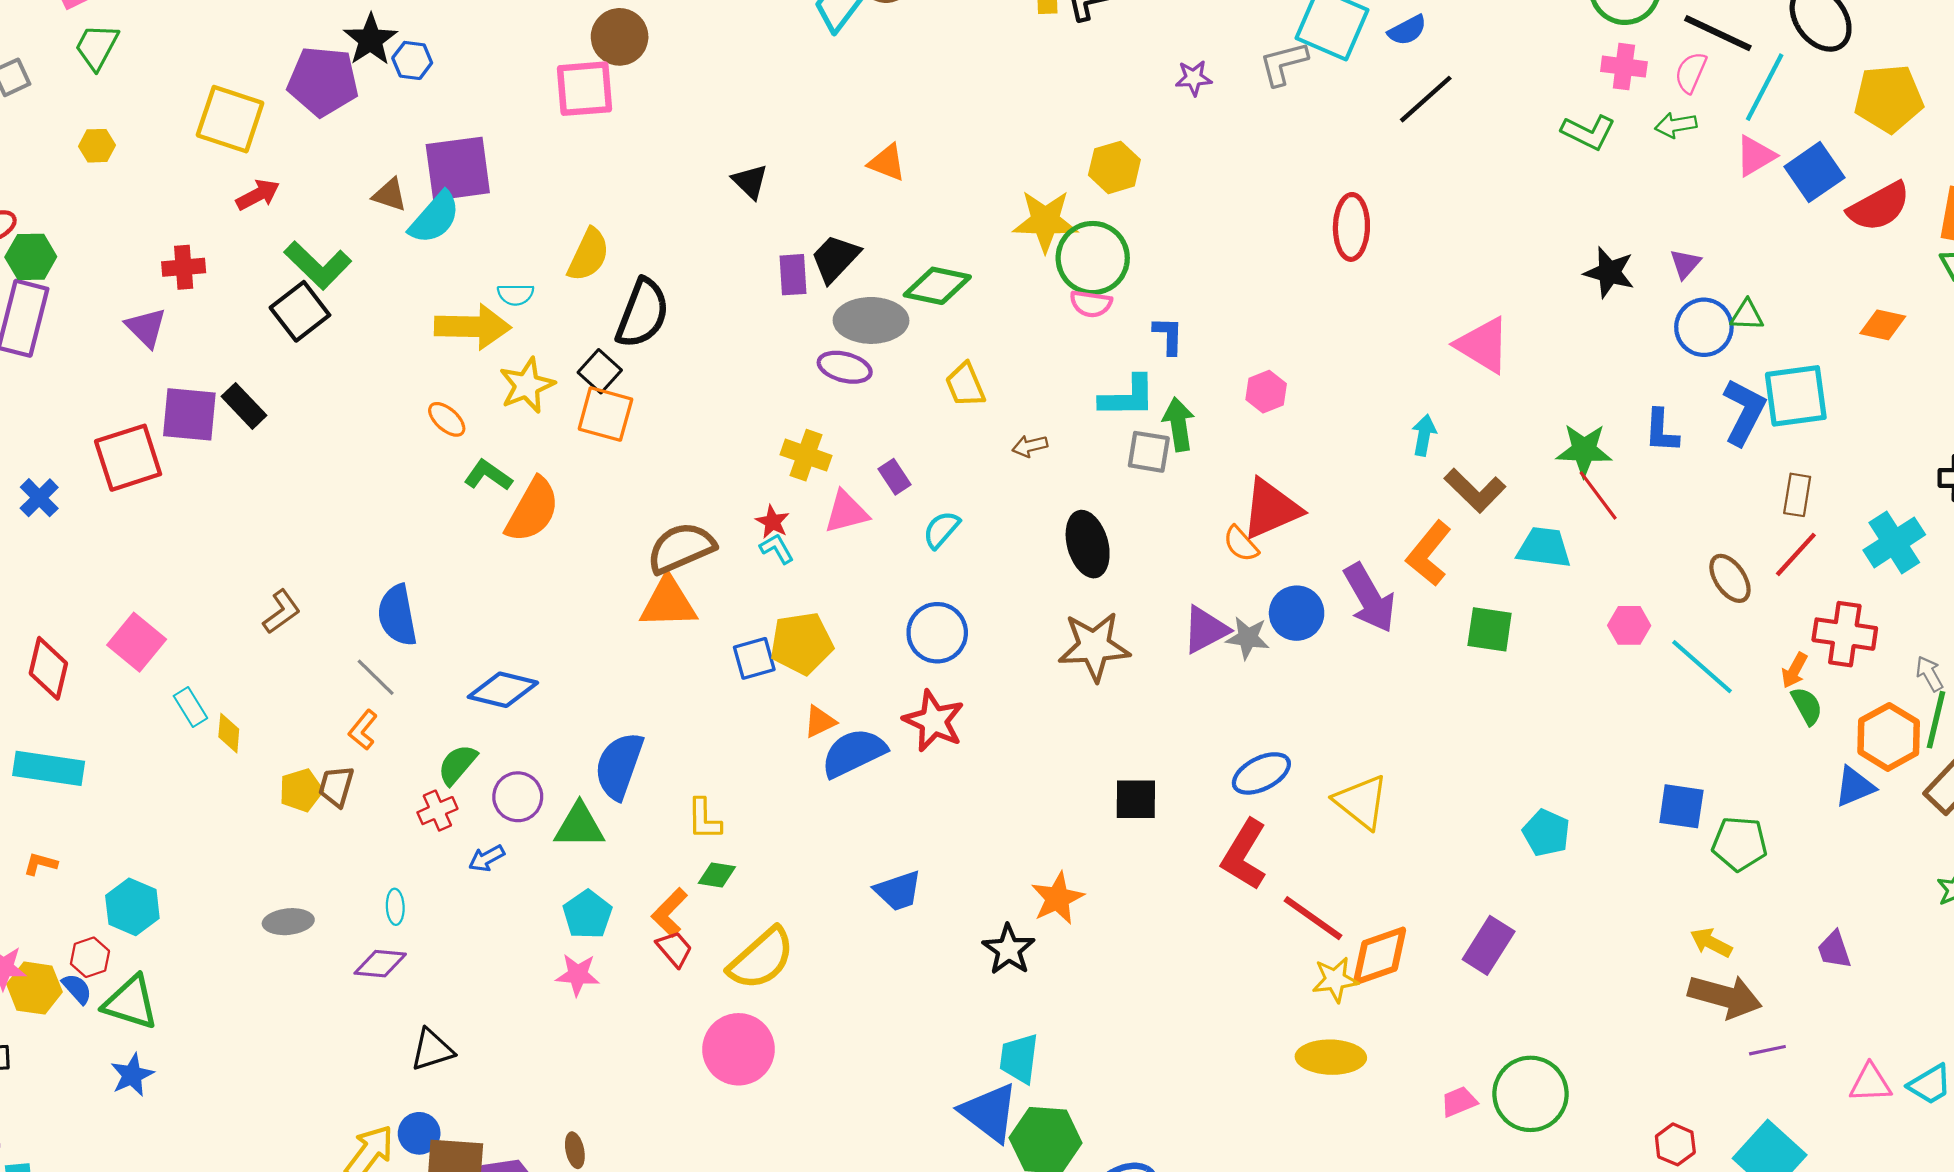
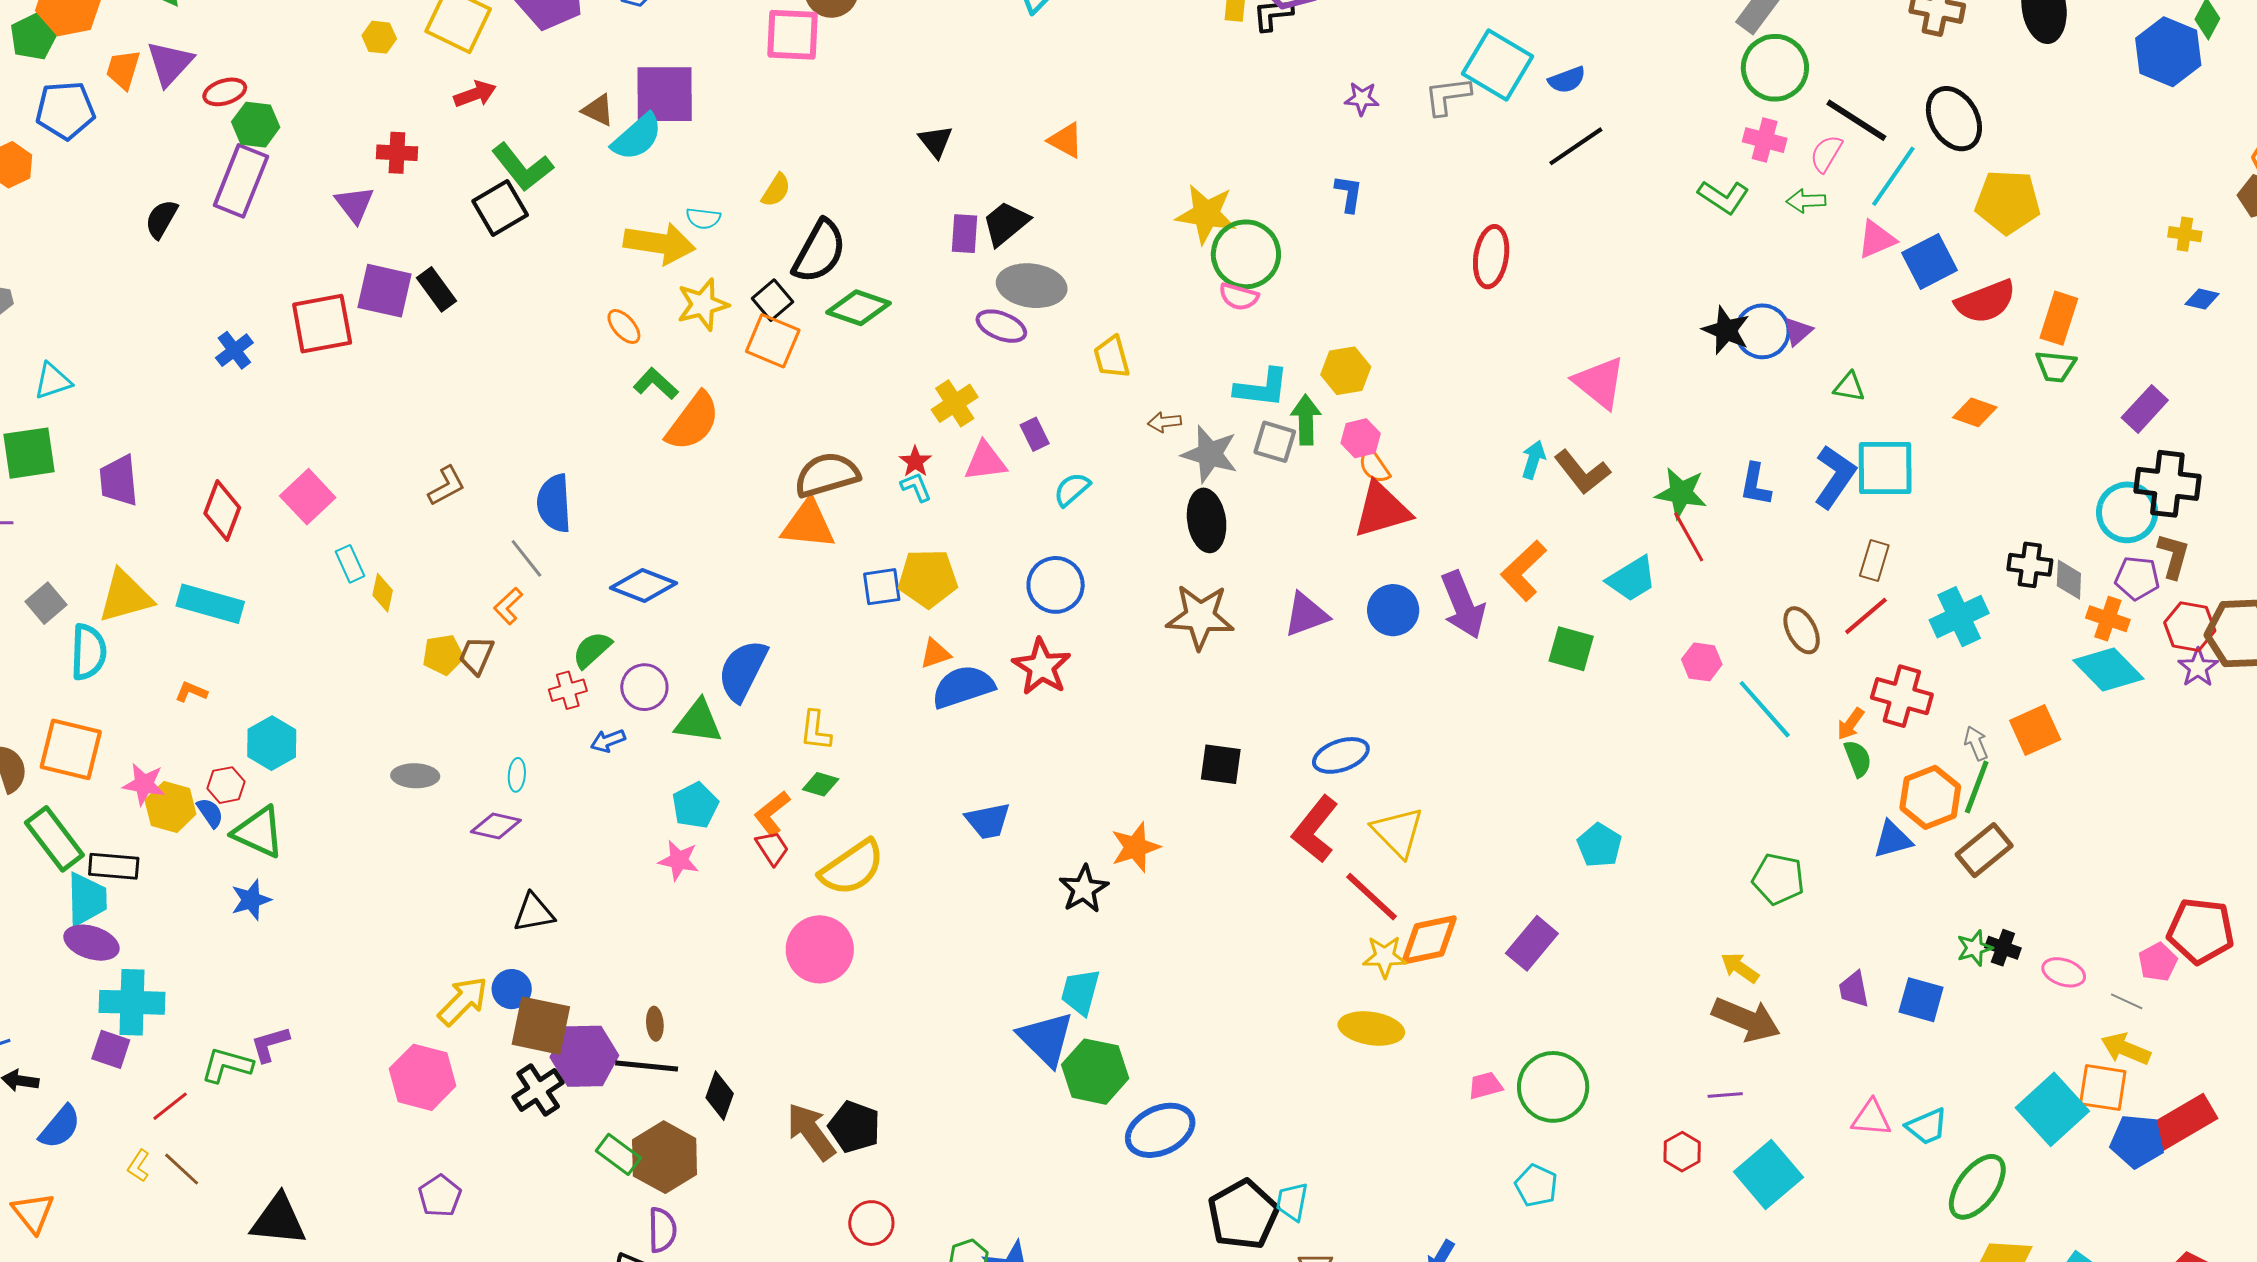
yellow hexagon: (97, 146) -> (379, 37), moved
yellow hexagon: (1114, 167) -> (1346, 371), moved
yellow semicircle: (588, 255) -> (776, 190), size x0.7
green diamond: (937, 286) -> (858, 308), moved
blue circle: (1704, 327) -> (1762, 331), moved
blue L-shape: (1168, 336) -> (1349, 194), moved
pink hexagon: (1266, 392) -> (1361, 438), moved
yellow cross: (806, 455) -> (955, 403), turned 30
brown L-shape: (1475, 490) -> (1582, 472), moved
orange semicircle: (1241, 544) -> (1374, 466), moved
cyan trapezoid: (1544, 548) -> (1632, 579), turned 134
gray star: (1248, 638) -> (1210, 454), moved, size x1.4
yellow triangle: (1361, 802) -> (1398, 832), moved
blue square: (1681, 806) -> (1921, 1000), moved
purple line: (1767, 1050) -> (1725, 1095), moved

